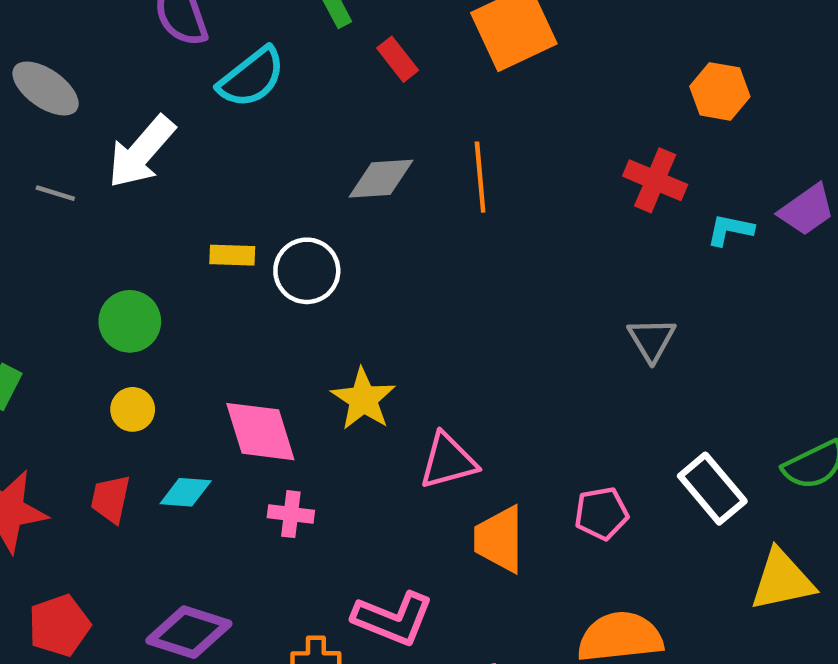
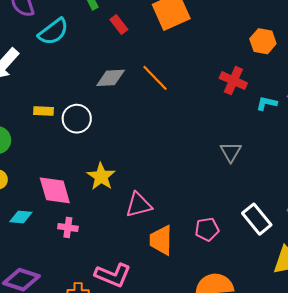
orange line: (480, 177) -> (155, 78), turned -40

